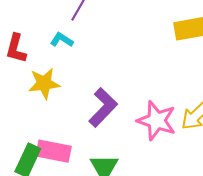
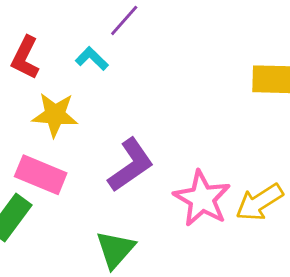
pink rectangle: (54, 151) -> (41, 175), moved

